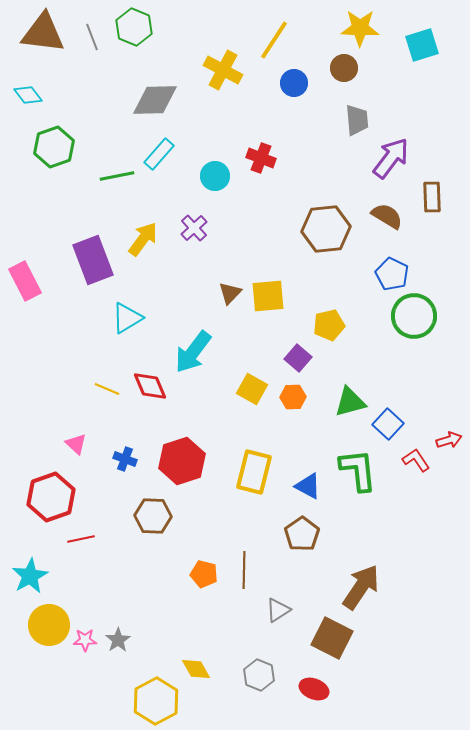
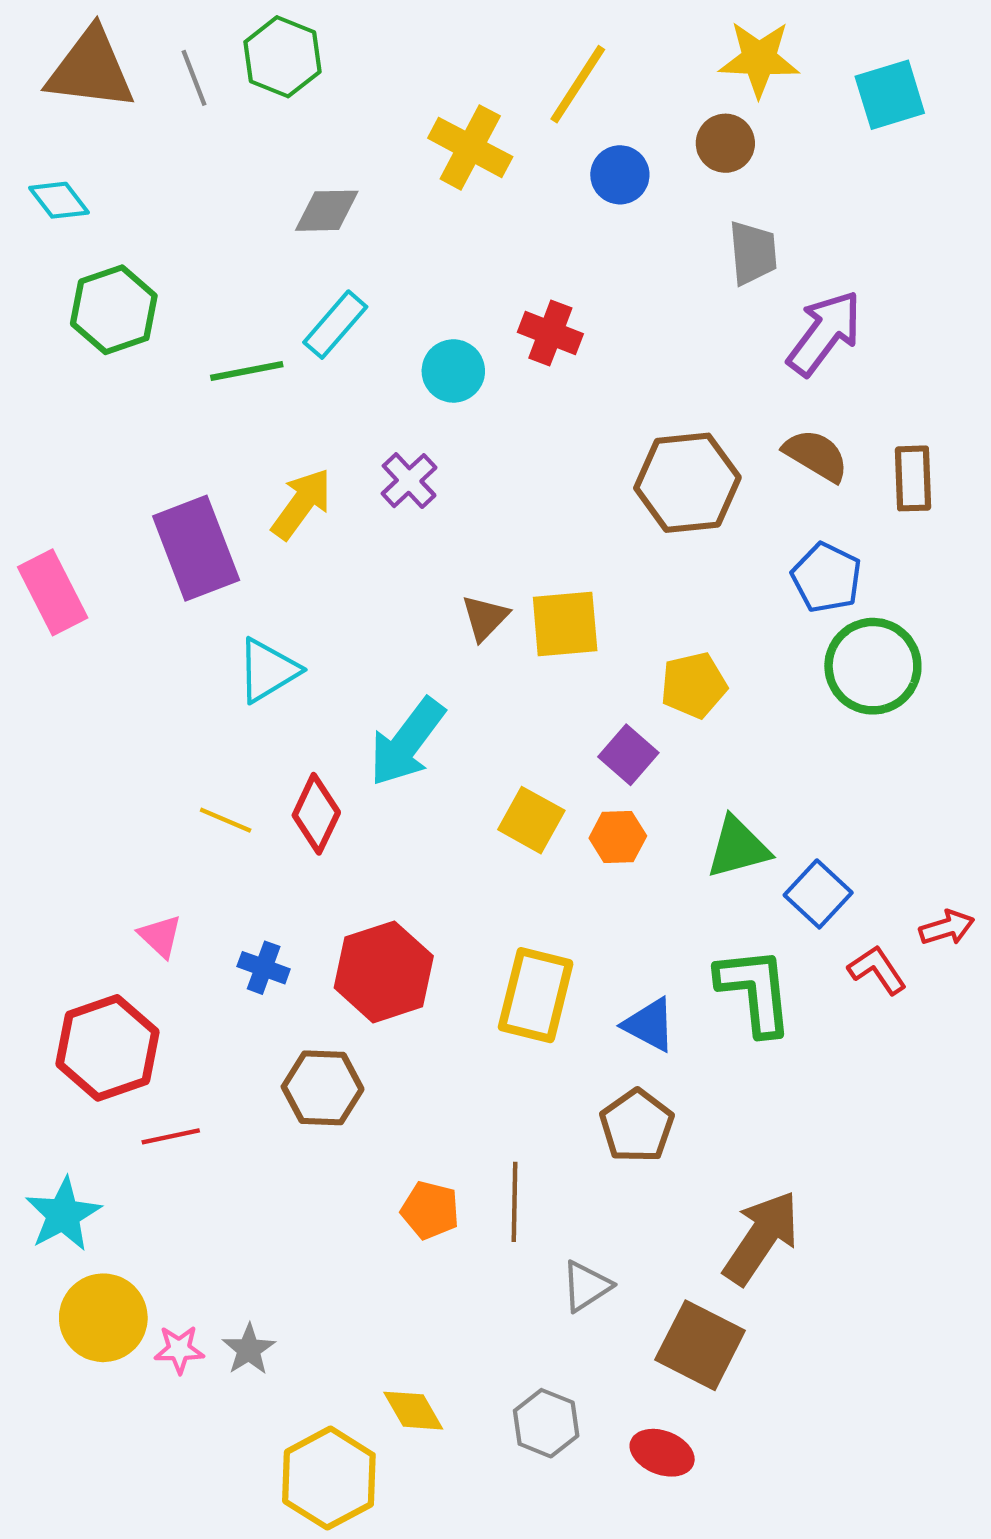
gray diamond: (155, 100) -> (327, 211), size x0.7
brown rectangle: (432, 197) -> (913, 478), moved
red diamond: (150, 386) -> (316, 814), turned 48

